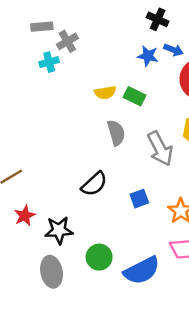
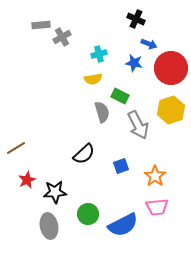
blue star: (148, 56) -> (134, 63), moved
cyan cross: (49, 62) -> (99, 54), moved
green rectangle: (134, 96) -> (120, 96), moved

